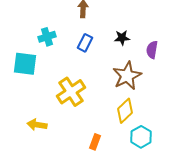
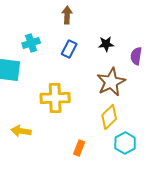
yellow cross: (71, 92) -> (55, 98), turned 32

